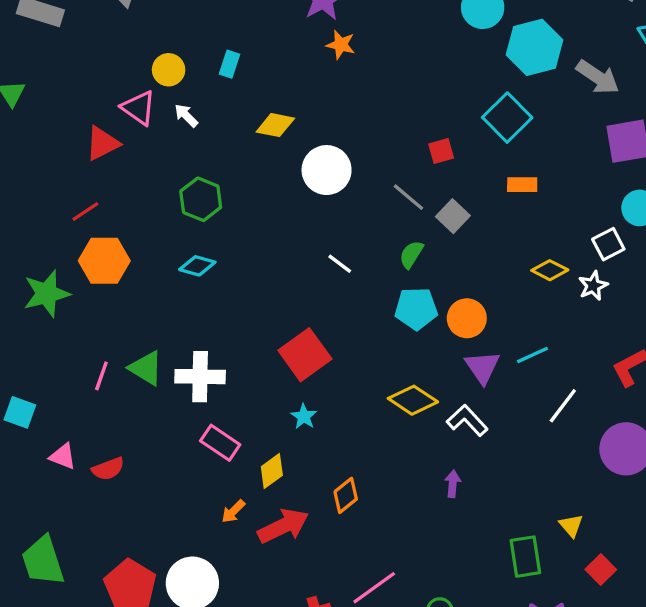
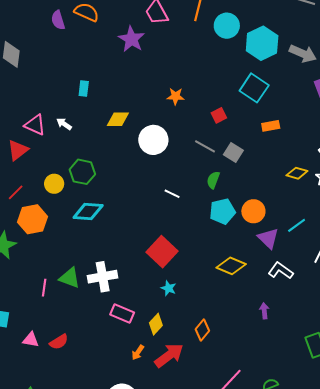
orange star: (341, 45) -> (175, 96), moved
yellow circle: (169, 70) -> (54, 184), moved
cyan diamond: (197, 266) -> (88, 211), size x1.4
white L-shape: (467, 420) -> (281, 271), moved

